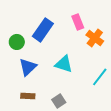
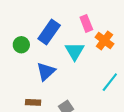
cyan triangle: (64, 64) -> (75, 51), moved, turned 42
blue triangle: (28, 67) -> (46, 71), moved

